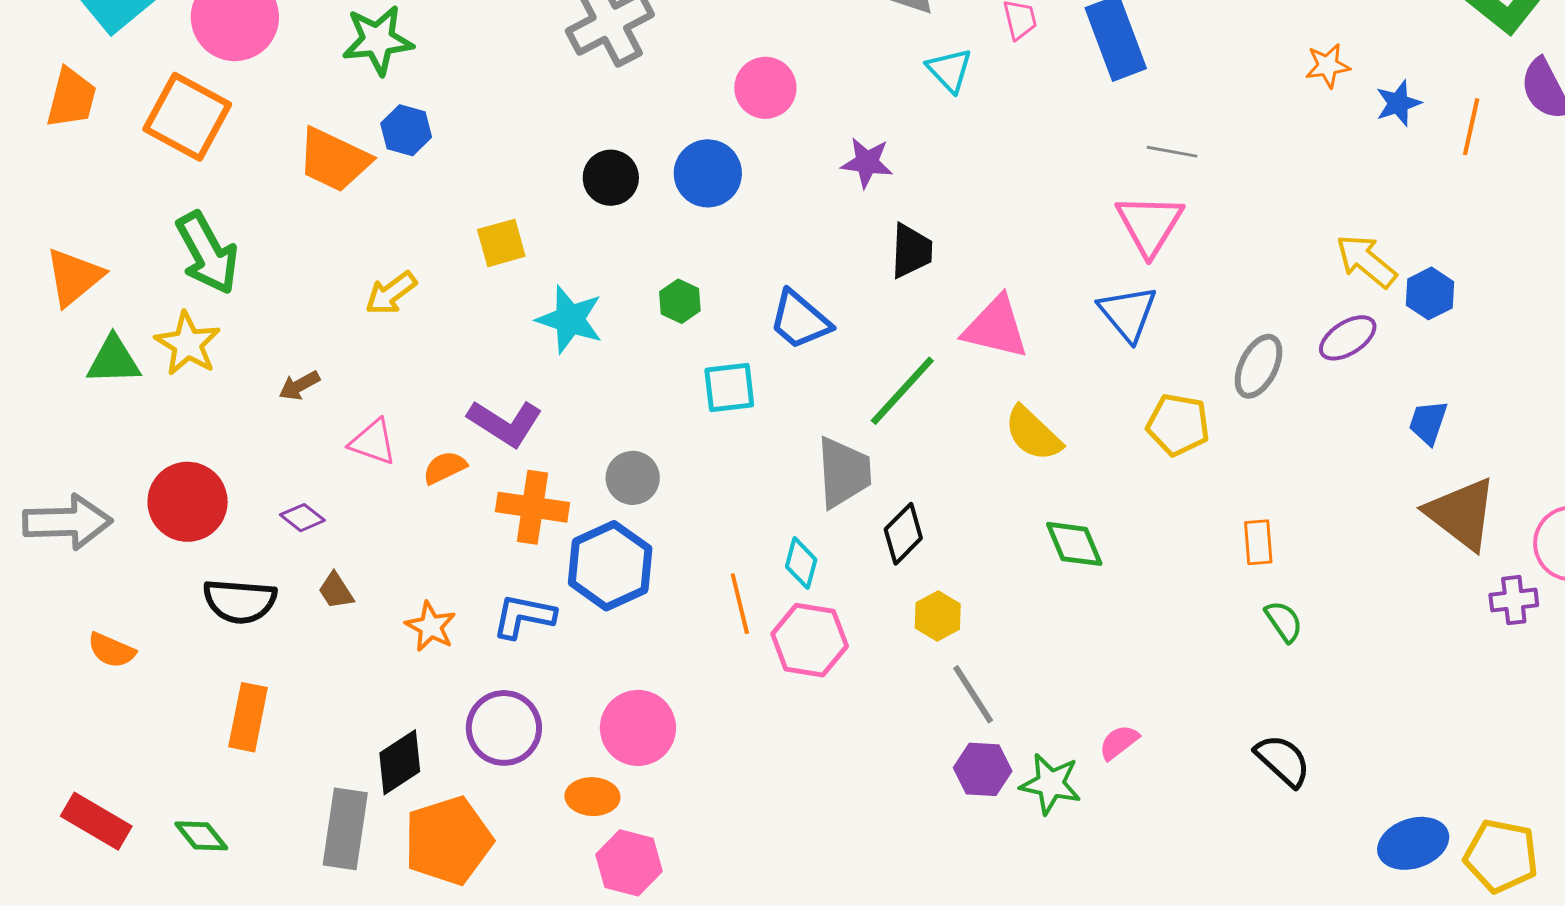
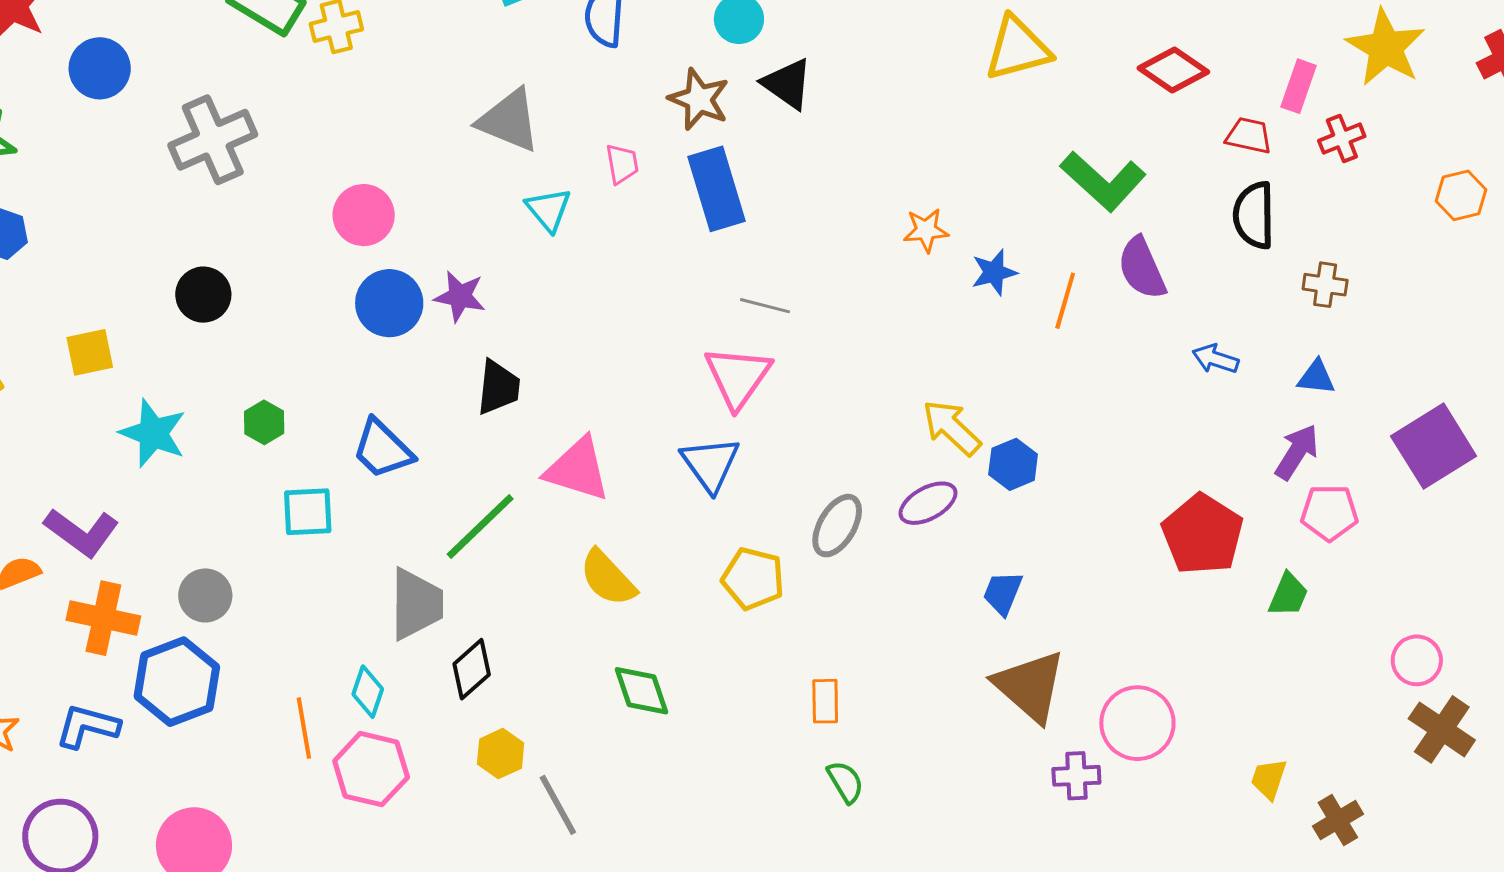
blue circle: (708, 173) -> (389, 303), moved
gray line: (973, 694) -> (558, 805), moved

